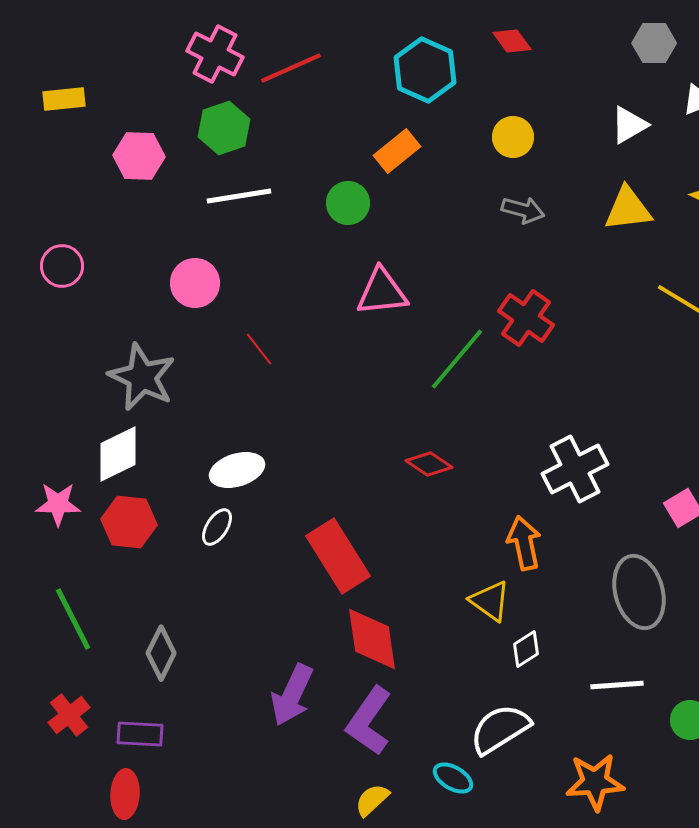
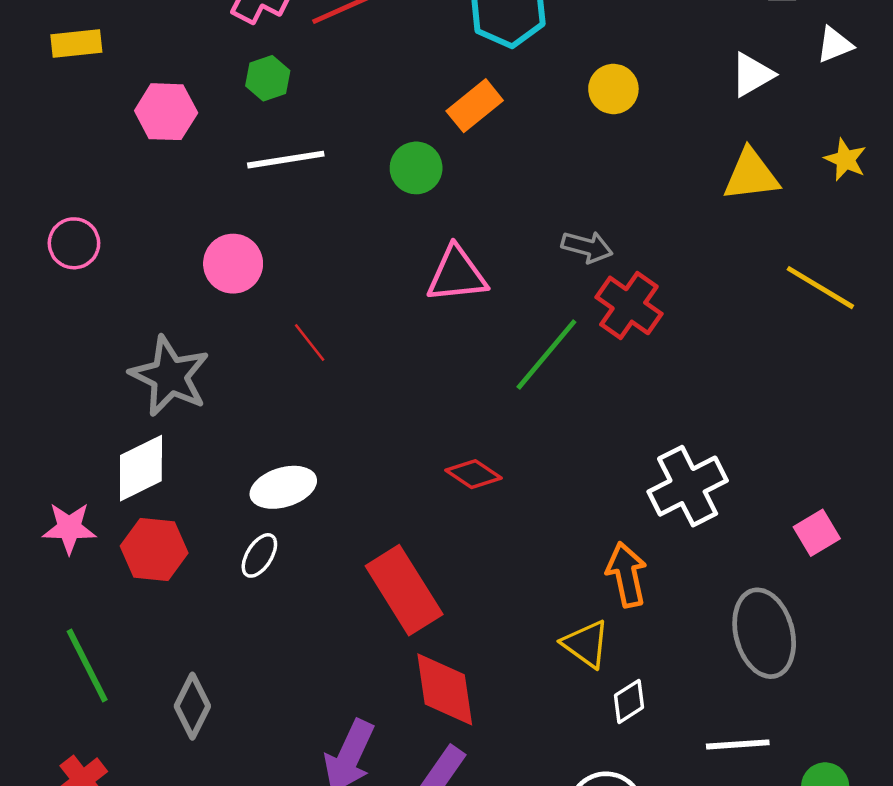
green hexagon: (224, 128) -> (268, 78), size x0.7
gray arrow: (523, 210) -> (587, 247), moved
red diamond: (429, 464) -> (473, 474), moved

